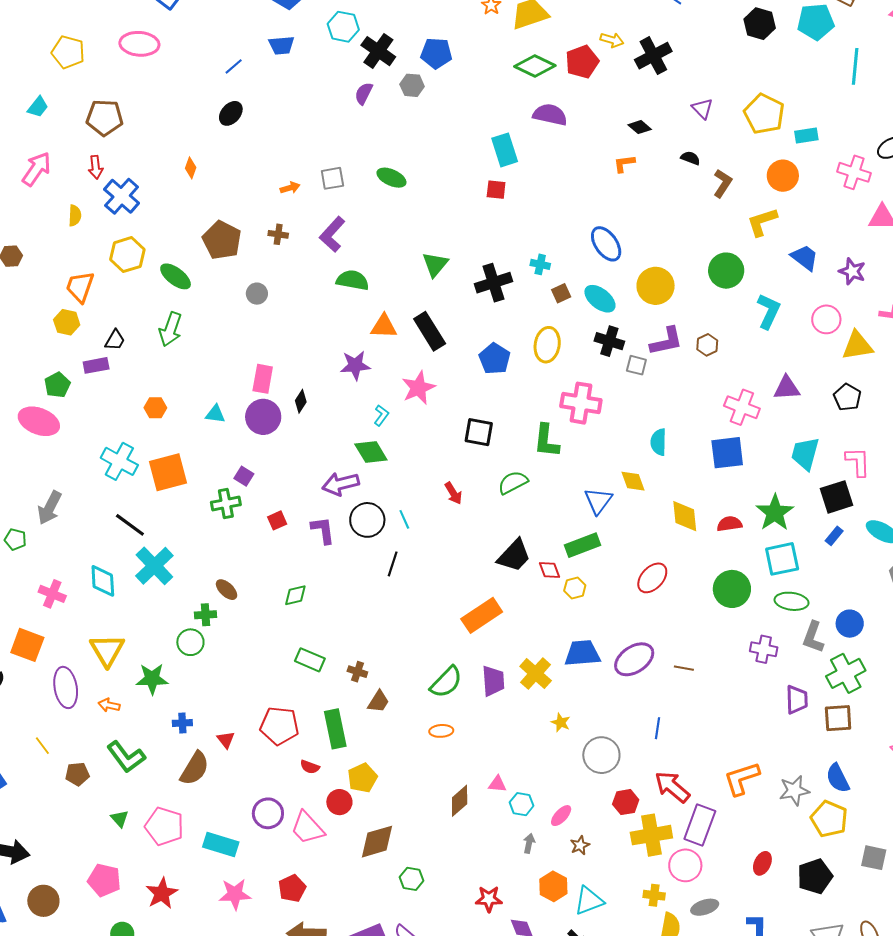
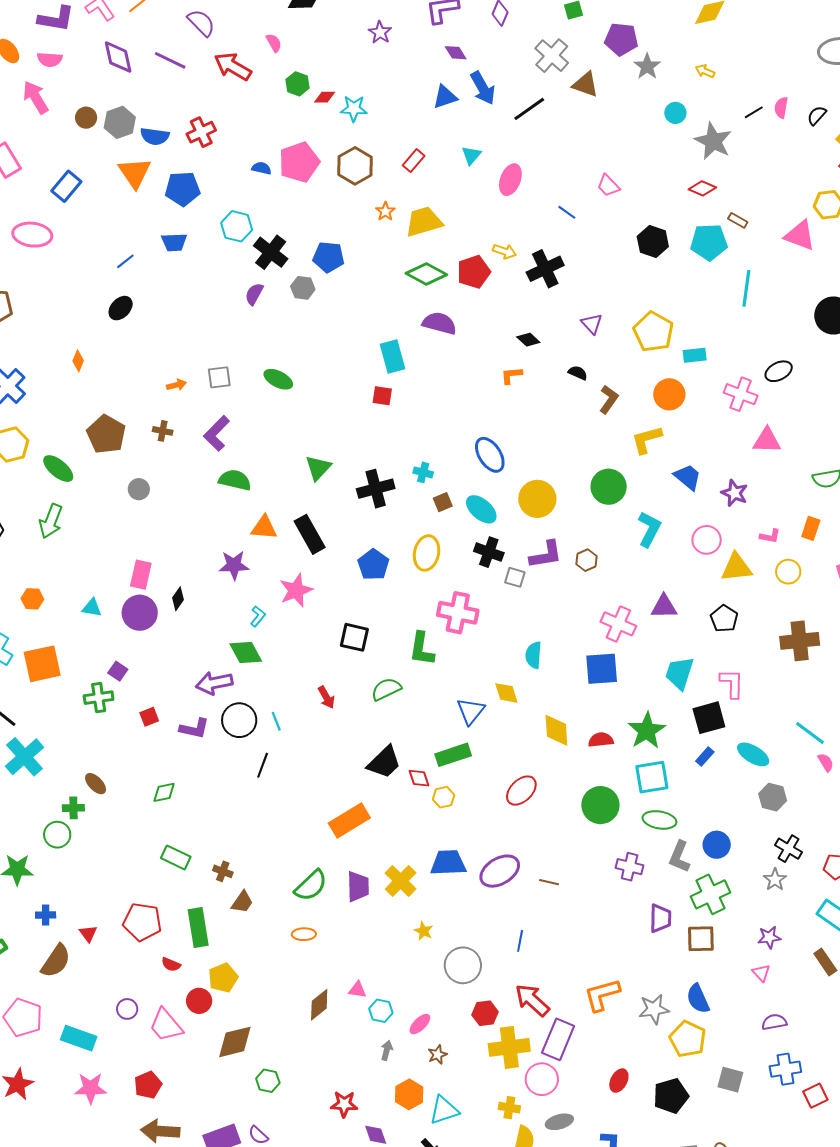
purple L-shape: (323, 530) -> (194, 729), turned 108
purple circle: (268, 813) -> (127, 1009), size x0.7

